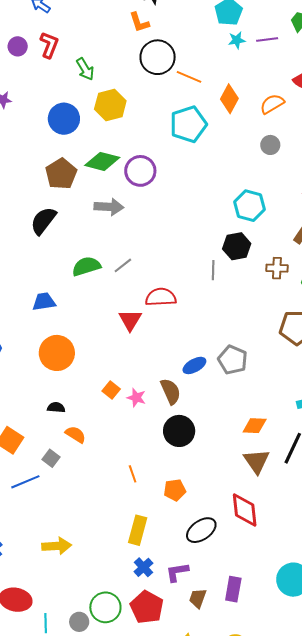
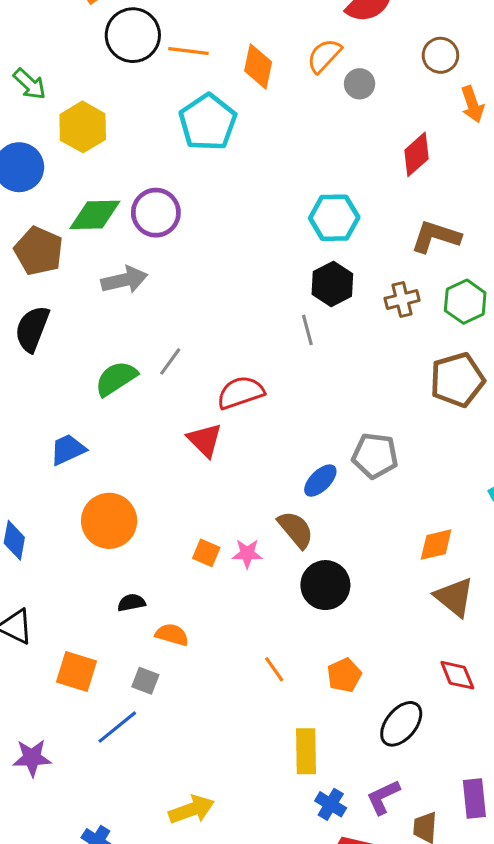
gray circle: (270, 145) -> (360, 84), moved
red diamond: (245, 510) -> (457, 675), size x0.7

